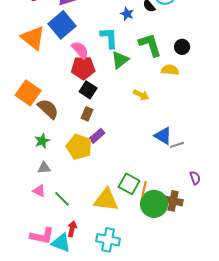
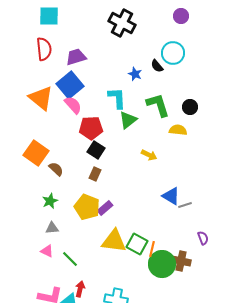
pink semicircle: (80, 50) -> (73, 105), moved
brown semicircle: (48, 109) -> (56, 169), size x0.7
purple rectangle: (97, 136) -> (105, 208), moved
yellow triangle: (106, 200) -> (114, 241), moved

